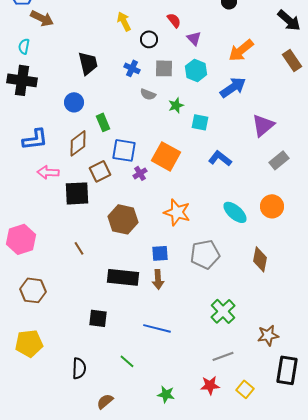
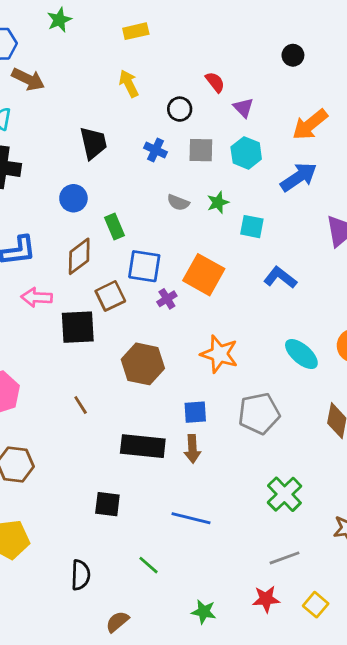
yellow arrow: (124, 21) -> (129, 84), moved
gray semicircle: (148, 94) -> (178, 202), moved

